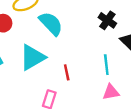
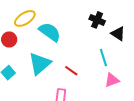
red line: (67, 72) -> (71, 71), turned -32

